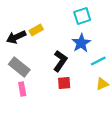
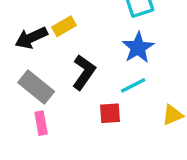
black L-shape: (60, 61) -> (84, 72), moved
cyan line: (98, 61) -> (133, 85), moved

